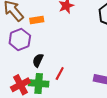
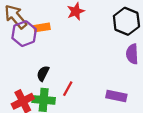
purple hexagon: (20, 39) -> (24, 34), moved

